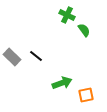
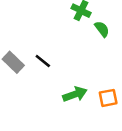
orange square: (86, 95) -> (108, 98), moved

